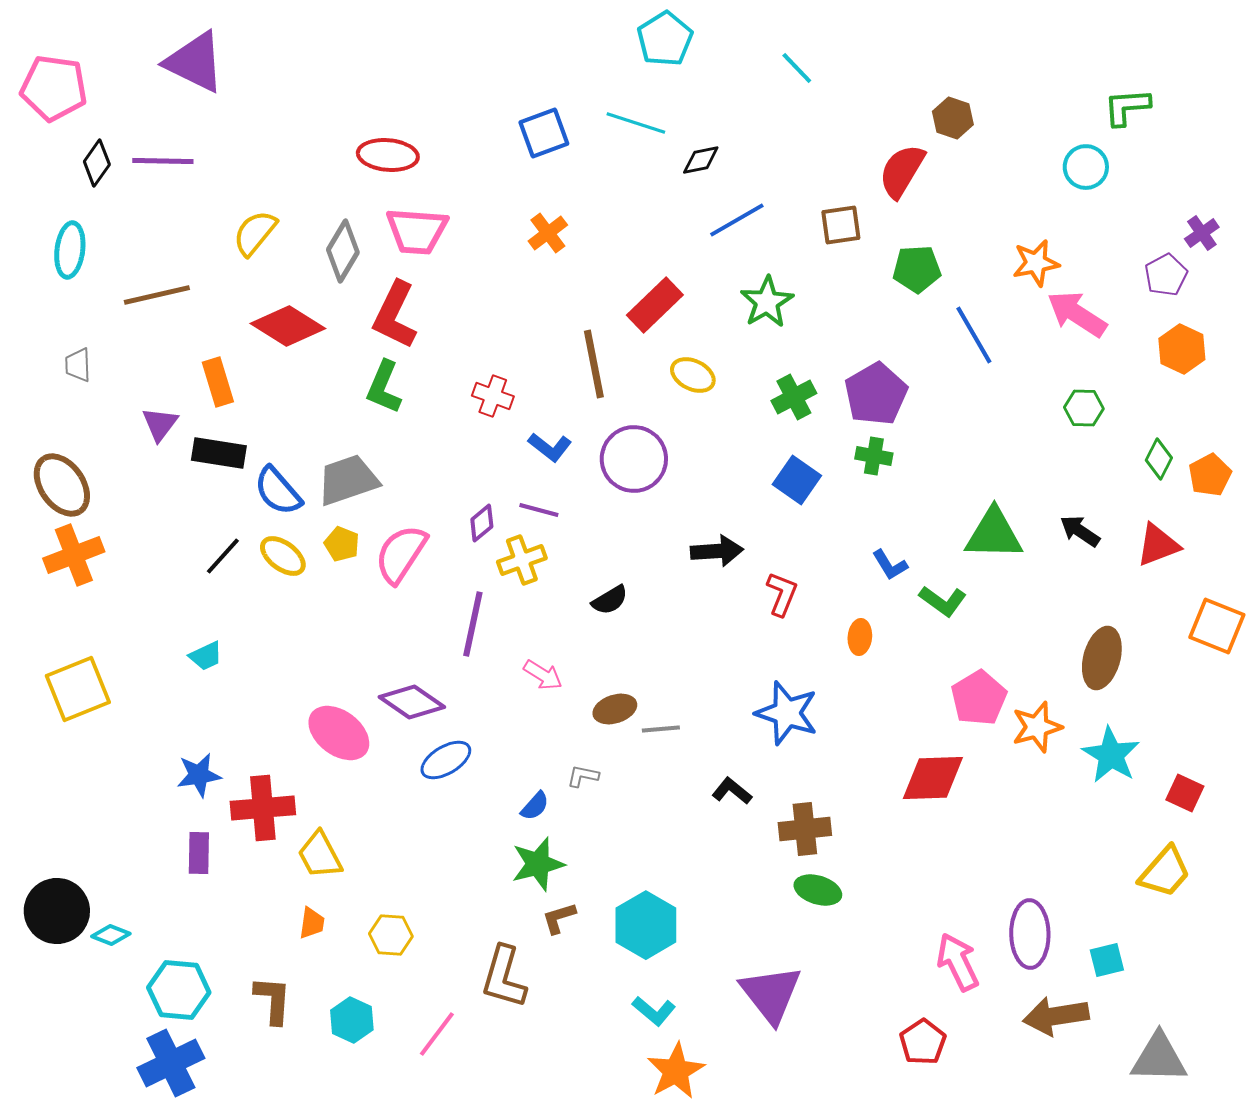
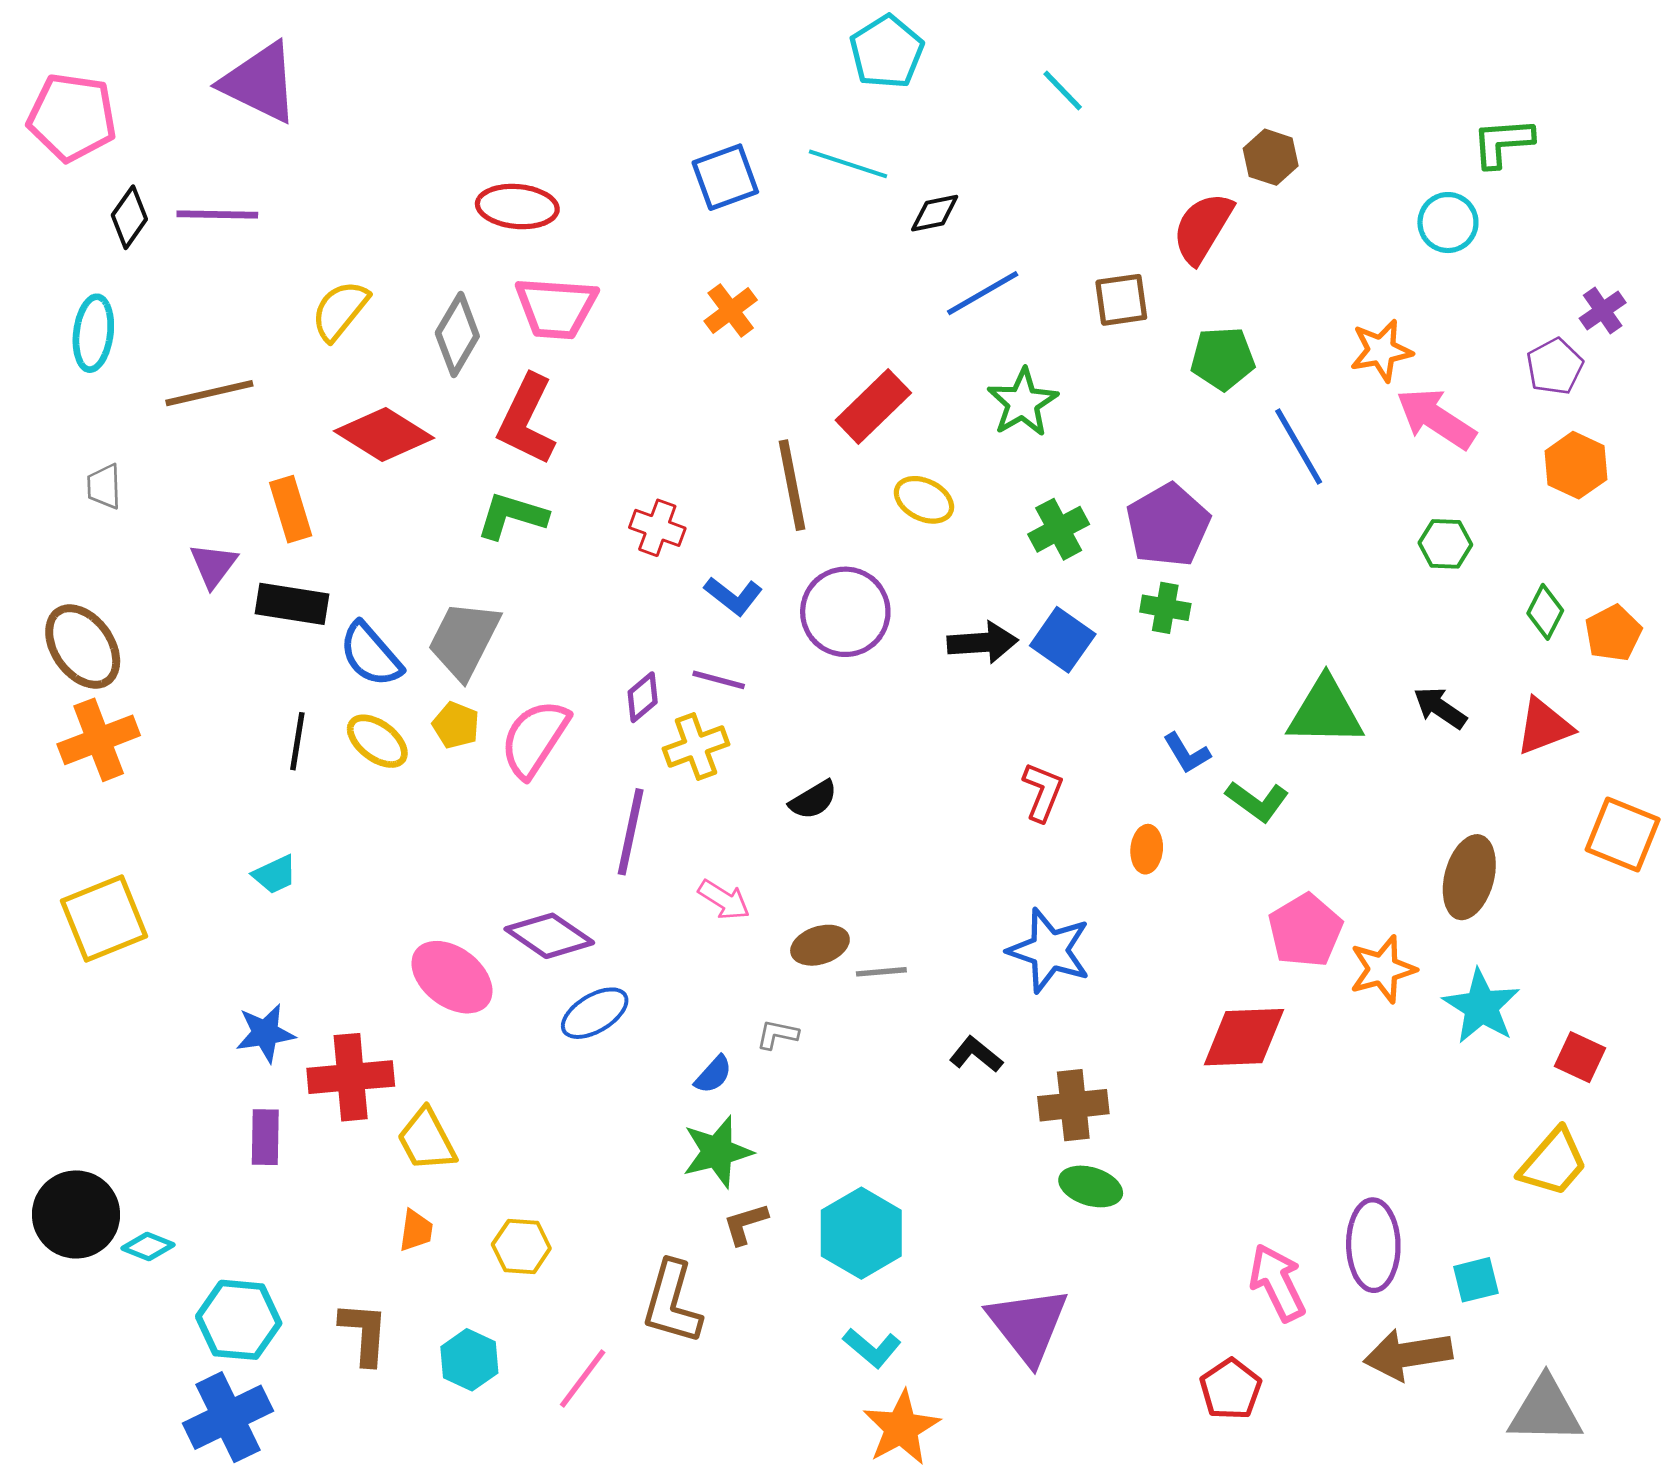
green L-shape: (384, 387) -> (512, 516), turned 84
gray trapezoid: (348, 480) -> (464, 640), turned -44
black arrow: (717, 551) -> (983, 643), moved
black line: (223, 556) -> (297, 741), turned -33

